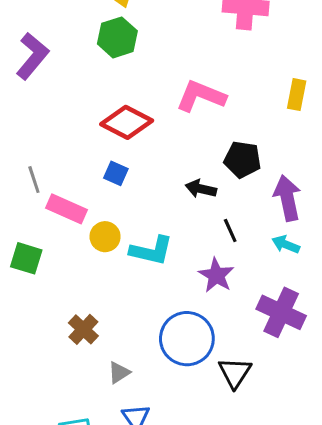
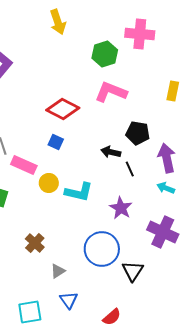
green hexagon: (117, 37) -> (105, 54), moved
black line: (230, 230) -> (130, 169), moved

